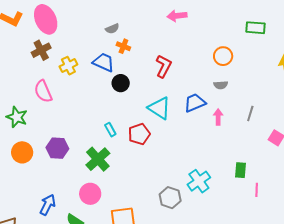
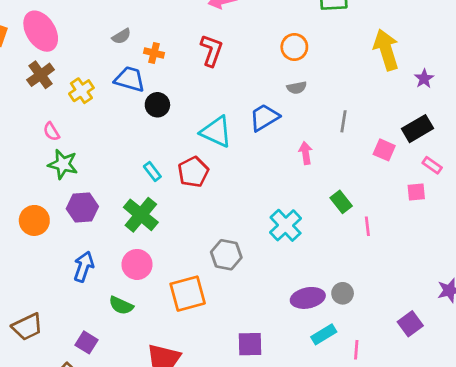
gray semicircle: (112, 29) -> (121, 36), moved
red L-shape: (164, 66) -> (212, 50), moved
pink semicircle: (43, 91) -> (51, 132), size x0.6
green star: (17, 117) -> (63, 164), moved
pink arrow: (218, 117) -> (306, 153), moved
green rectangle: (241, 170) -> (341, 202), turned -35
gray hexagon: (170, 198) -> (226, 255), moved
blue arrow: (48, 205) -> (84, 267), moved

